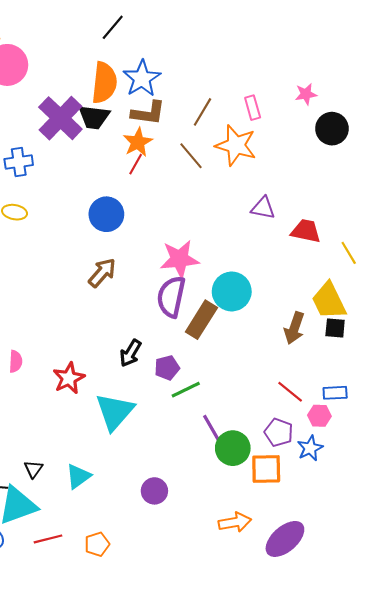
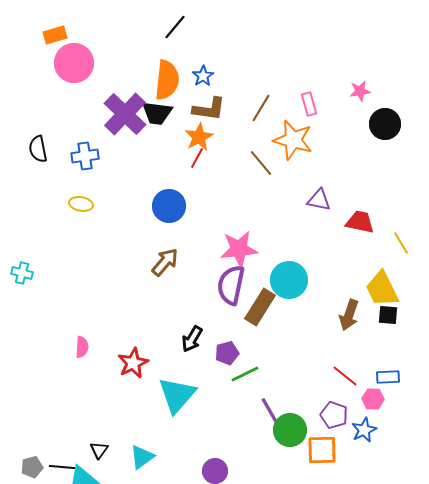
blue star: (142, 78) -> (203, 76), size x0.6
brown line: (191, 156) -> (261, 163), moved

